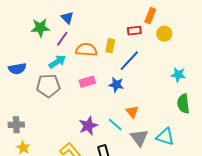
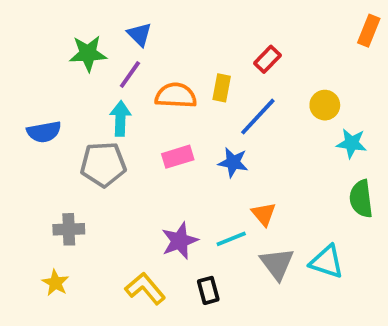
orange rectangle: (150, 16) -> (369, 31), moved
red rectangle: (134, 31) -> (267, 59), turned -40
yellow circle: (164, 34) -> (325, 105), moved
cyan arrow: (57, 62) -> (120, 118), turned -54
gray cross: (16, 125) -> (69, 229), moved
cyan line: (115, 125) -> (231, 239), turned -63

